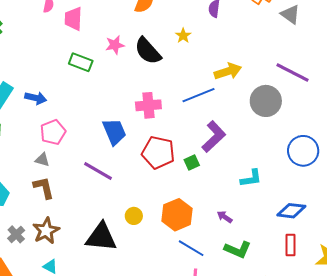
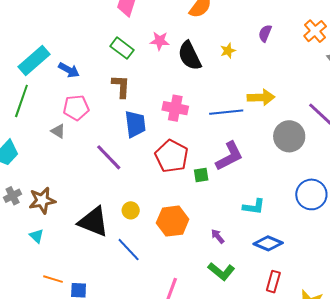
brown L-shape: (44, 188) -> (121, 86), moved
blue diamond: (291, 211) -> (268, 243), moved
blue line: (191, 248) -> (129, 250), moved

